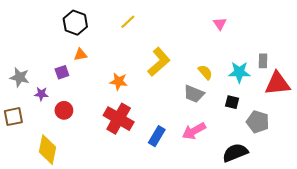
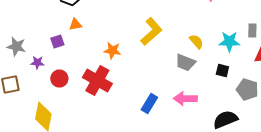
red cross: (119, 119) -> (97, 80), moved
pink arrow: (194, 131) -> (185, 98), turned 30

